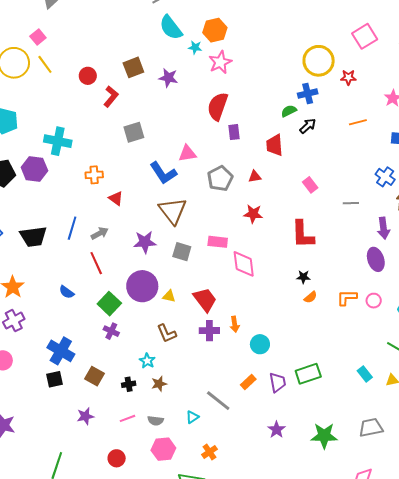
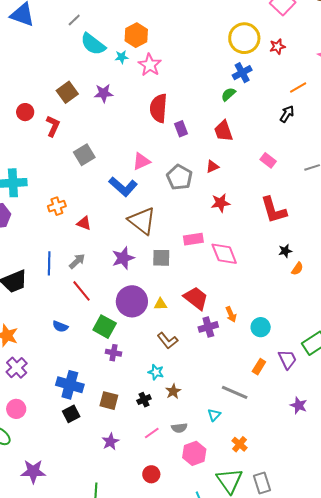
black arrow: (308, 126) -> (287, 114), moved

